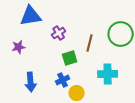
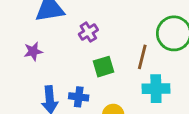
brown line: (90, 43) -> (142, 57), moved
blue cross: (63, 80) -> (79, 97), moved, turned 32

